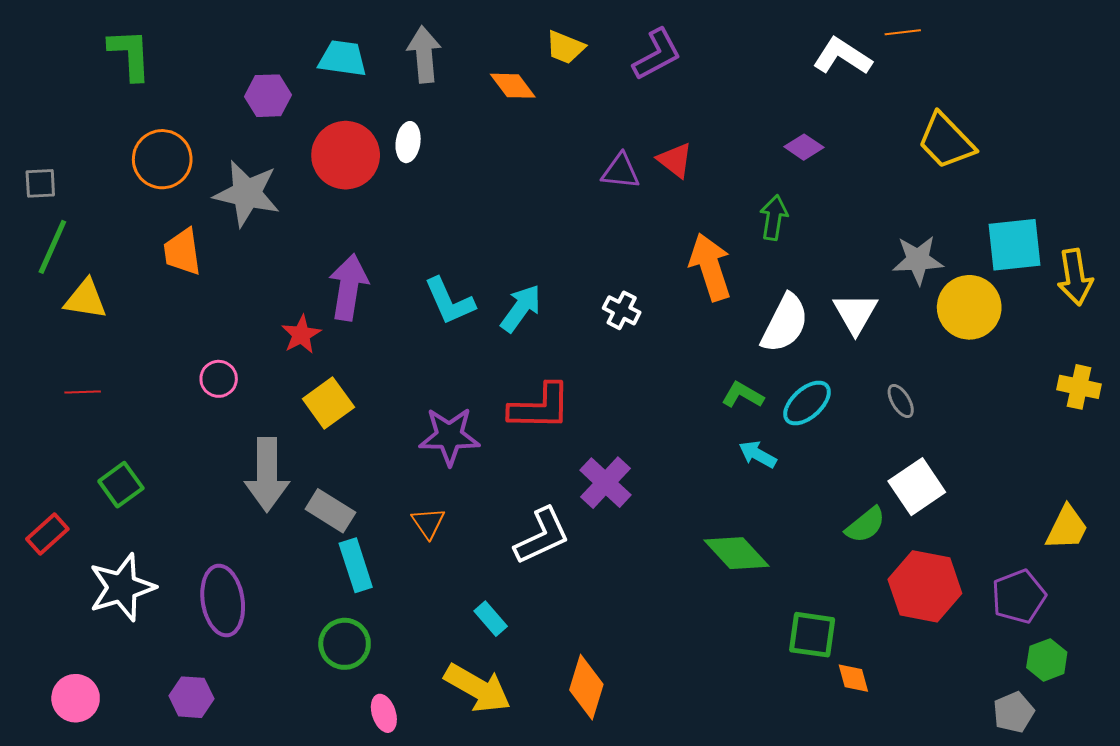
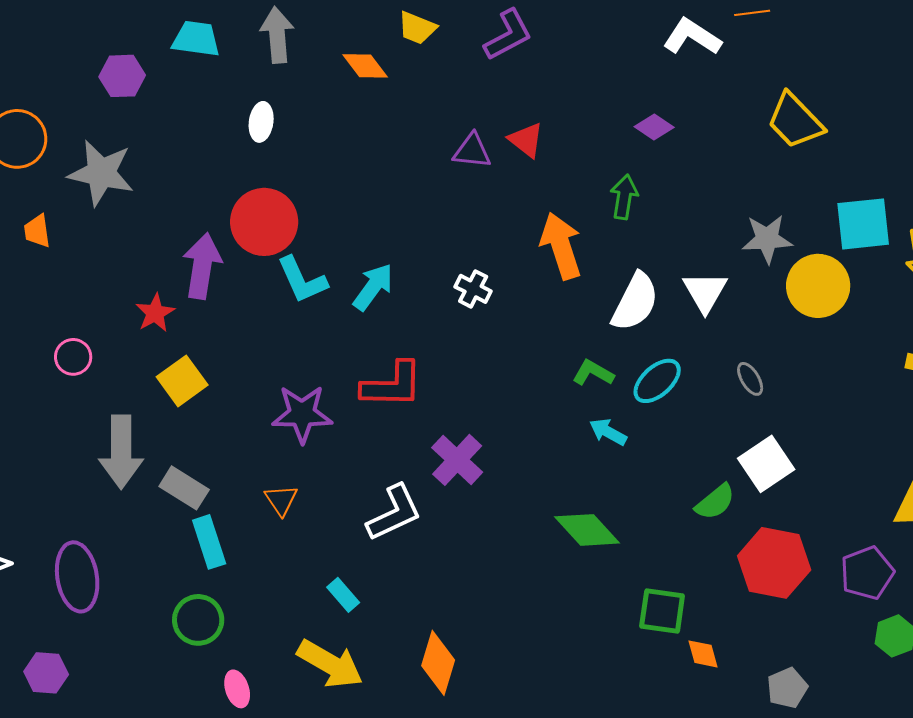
red circle: (346, 155) -> (264, 222), moved
orange trapezoid: (182, 252) -> (37, 231), size x0.7
gray pentagon: (1014, 712) -> (787, 688), moved

